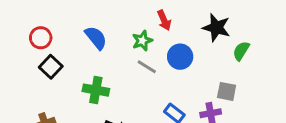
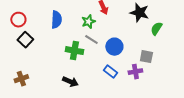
blue semicircle: (96, 38) -> (56, 20), turned 42
blue circle: (180, 57) -> (114, 47), moved
green cross: (96, 90) -> (74, 51), moved

